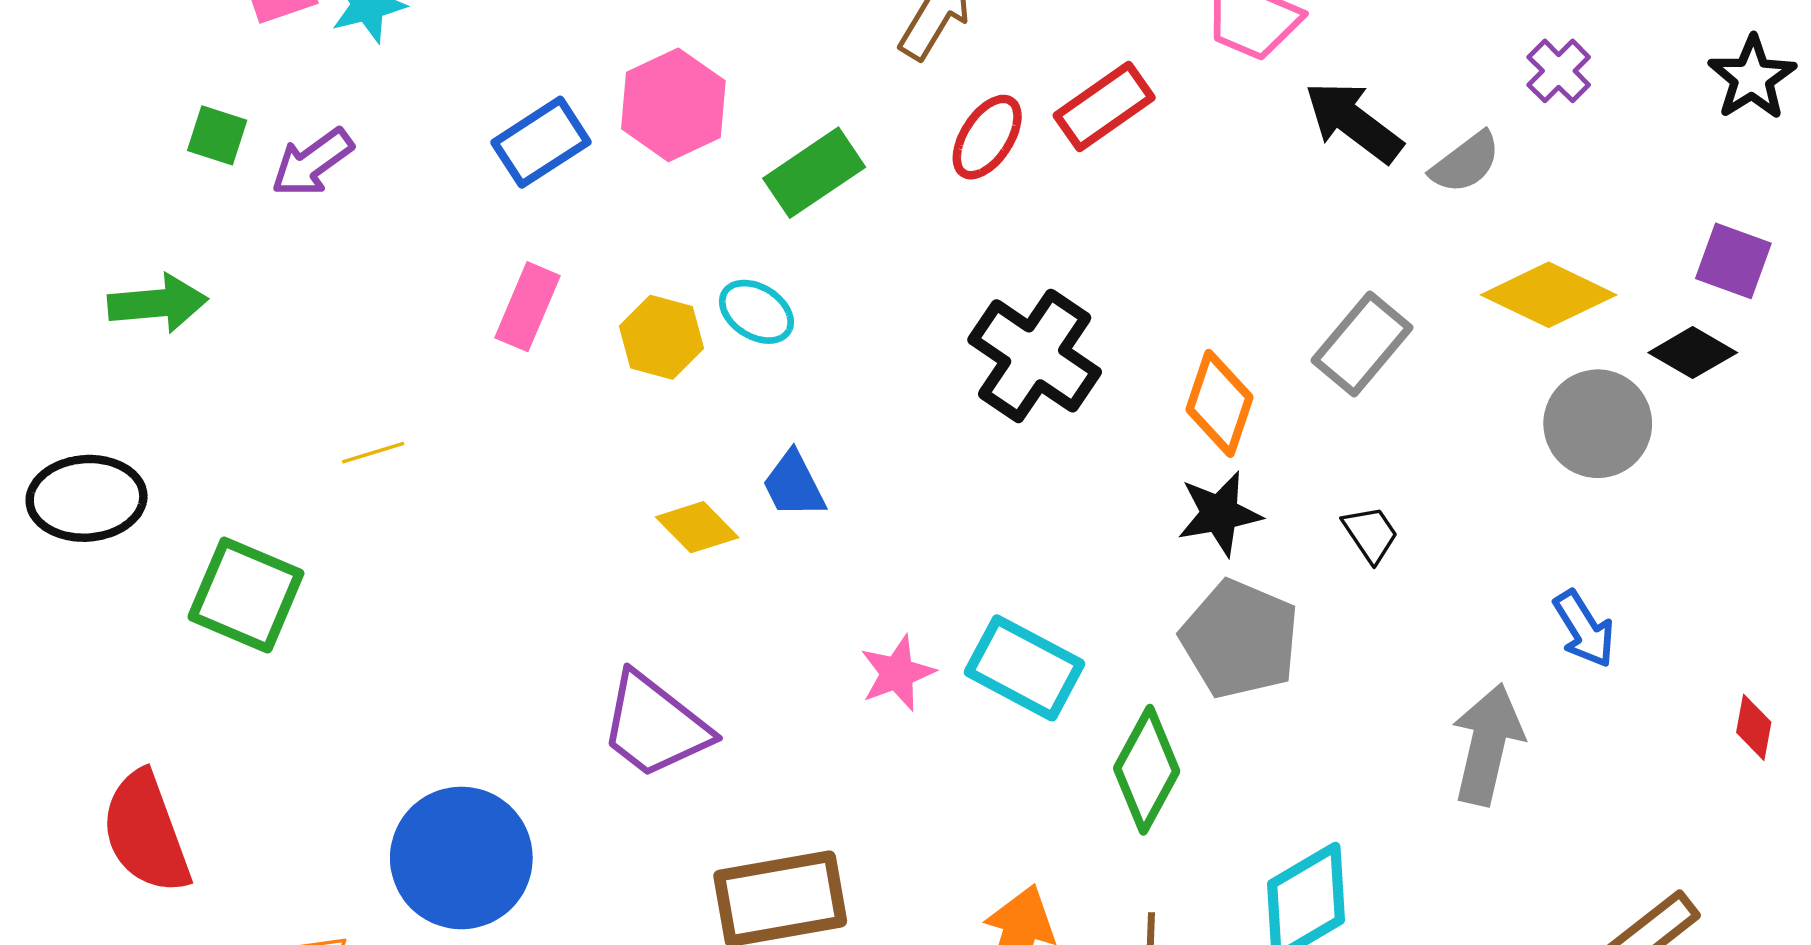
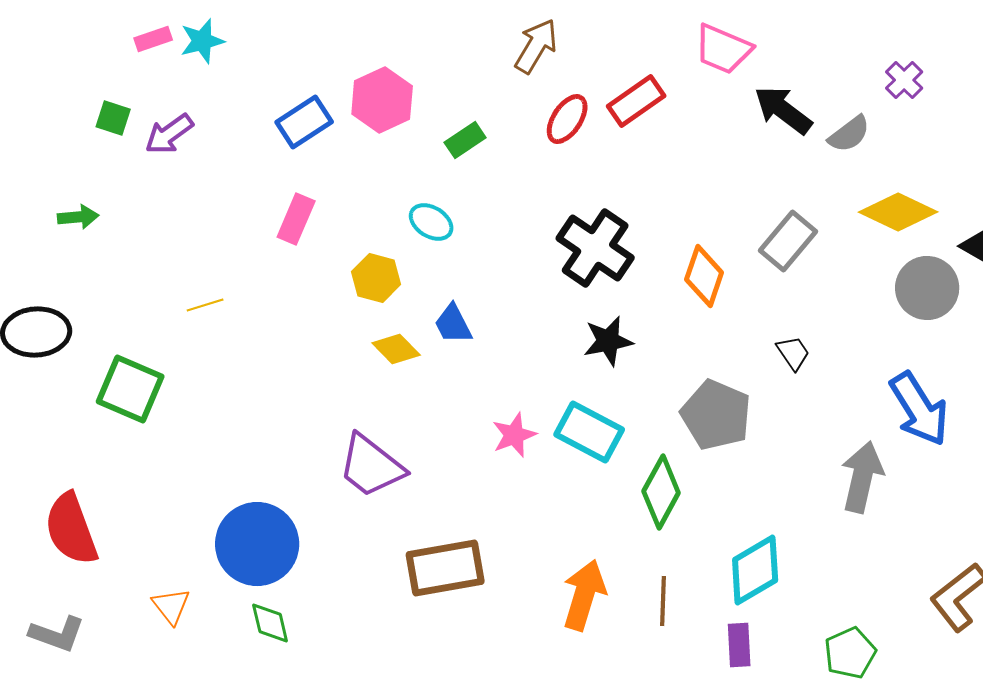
green rectangle: (814, 173) -> (465, 140), size x0.7
green arrow: (158, 303) -> (78, 217), size x0.7
yellow hexagon: (661, 337) -> (376, 278), moved
black star: (1219, 514) -> (608, 341), moved
blue arrow: (1584, 629) -> (919, 409), size x1.6

